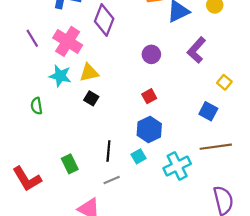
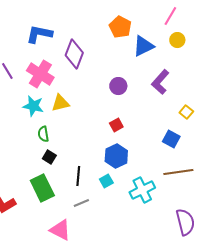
black square: (91, 98) -> (49, 157), moved
green semicircle: (37, 106) -> (43, 134), moved
green rectangle: (70, 164) -> (42, 188), size x1.5

